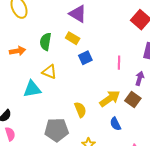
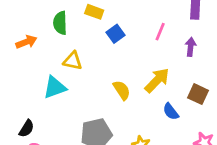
pink line: (119, 63) -> (160, 32), turned 32
brown square: (133, 100) -> (198, 94), moved
yellow semicircle: (80, 110) -> (122, 90), moved

